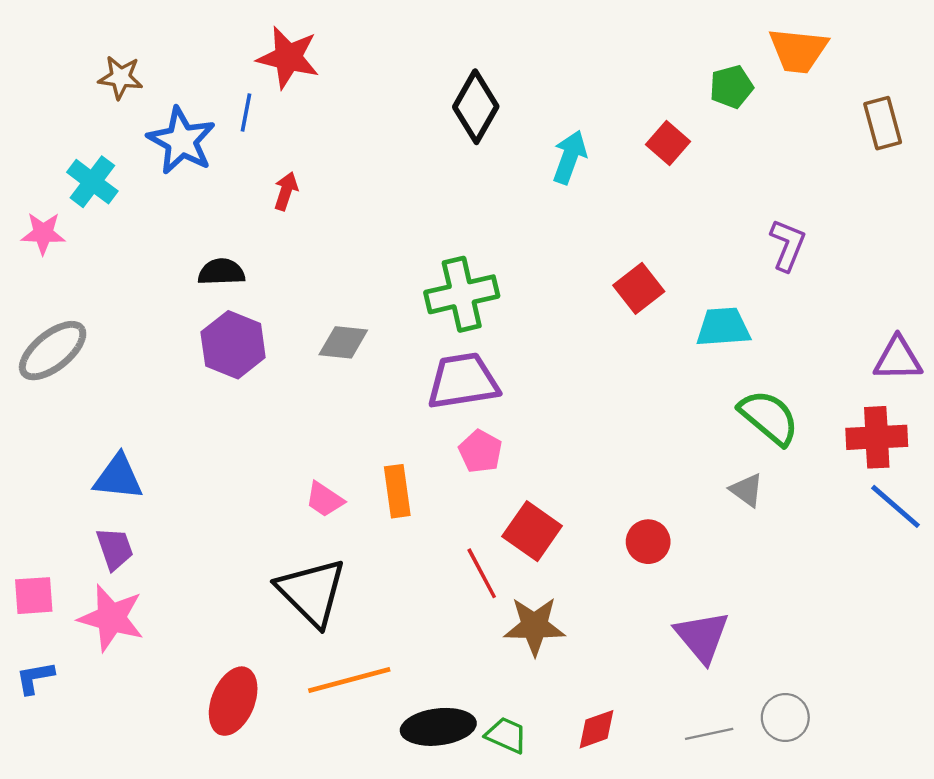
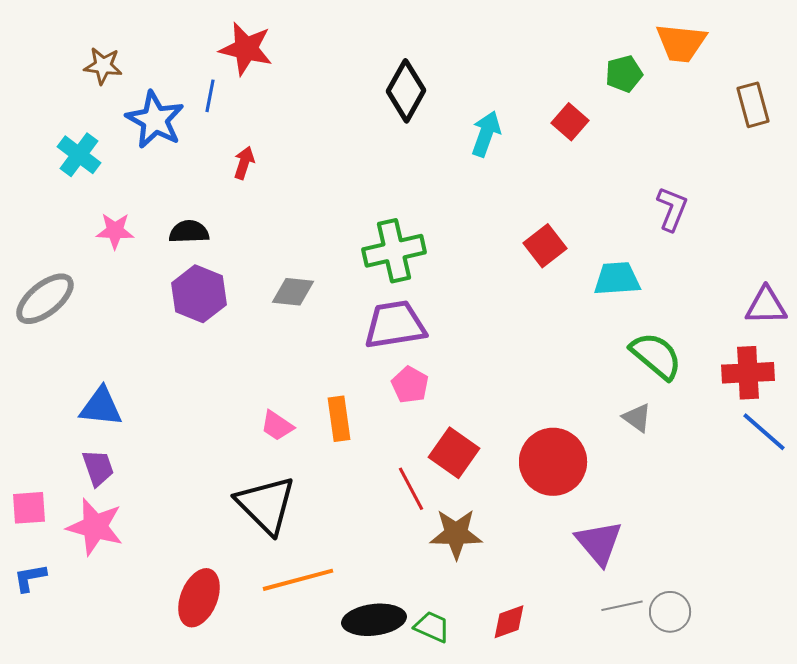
pink star: (43, 233) -> (115, 231), moved
red circle: (648, 542) -> (553, 462), size x1.8
gray line: (709, 734) -> (622, 606), moved

